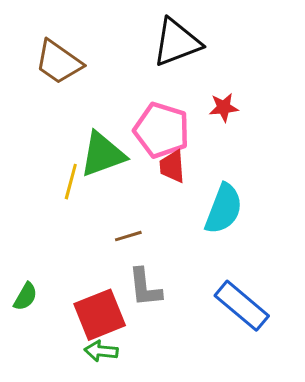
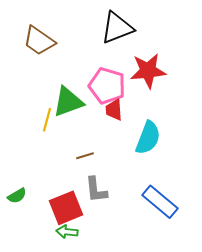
red star: (224, 107) -> (148, 71), size x1.8
green semicircle: (25, 297) -> (17, 196), turned 30

